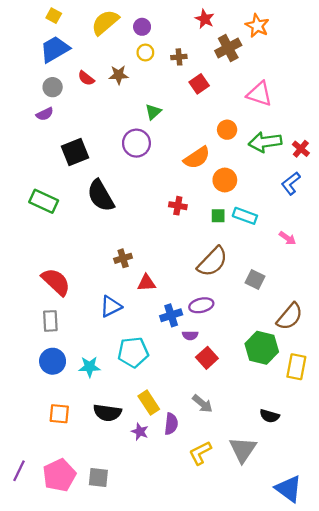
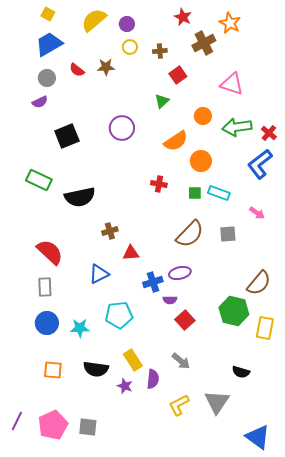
green triangle: (153, 112) -> (162, 101), moved
blue L-shape: (291, 183) -> (260, 164), size x1.4
black semicircle: (101, 196) -> (80, 197), moved, turned -72
gray square: (255, 280) -> (228, 234), moved, turned -30

